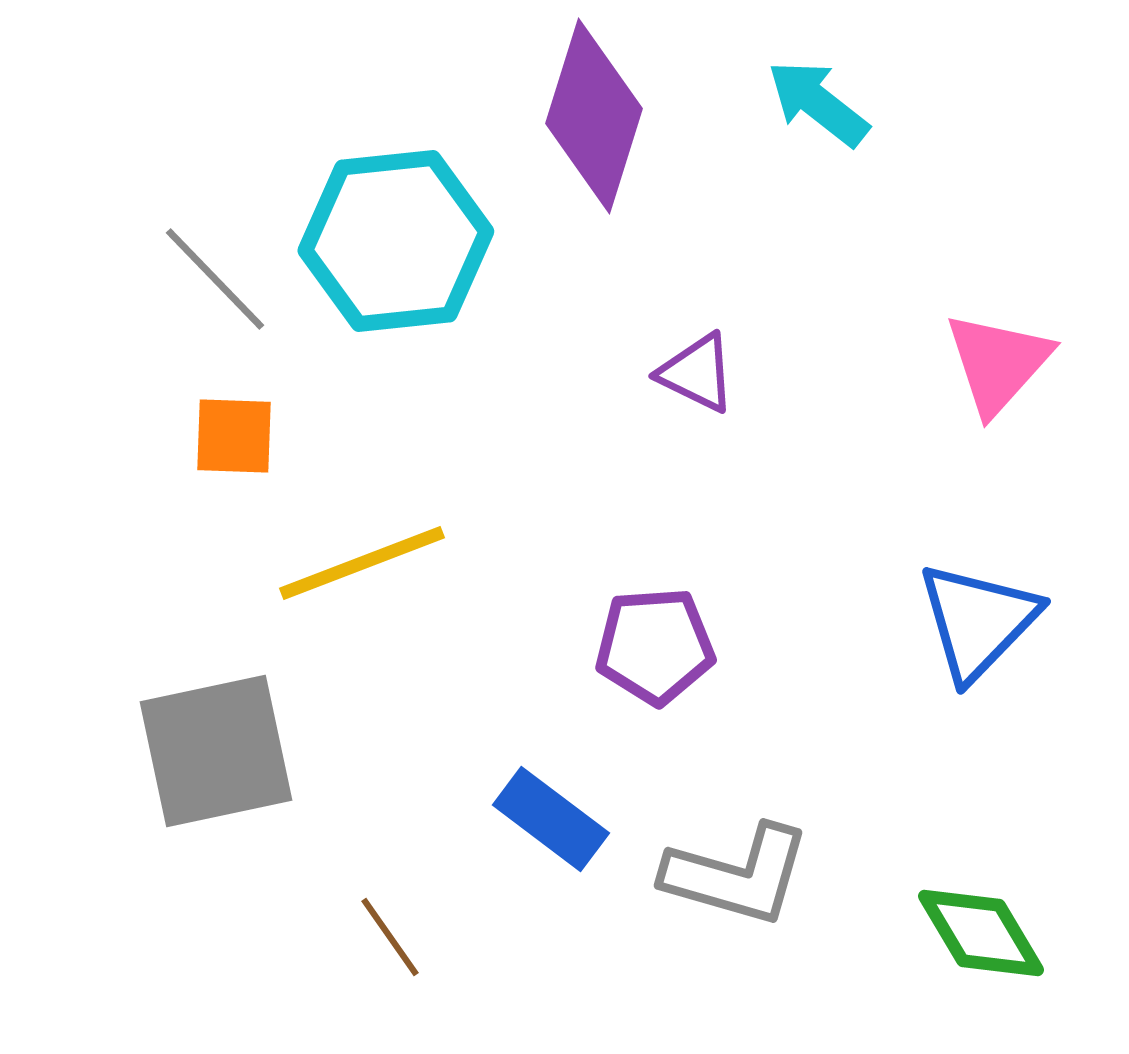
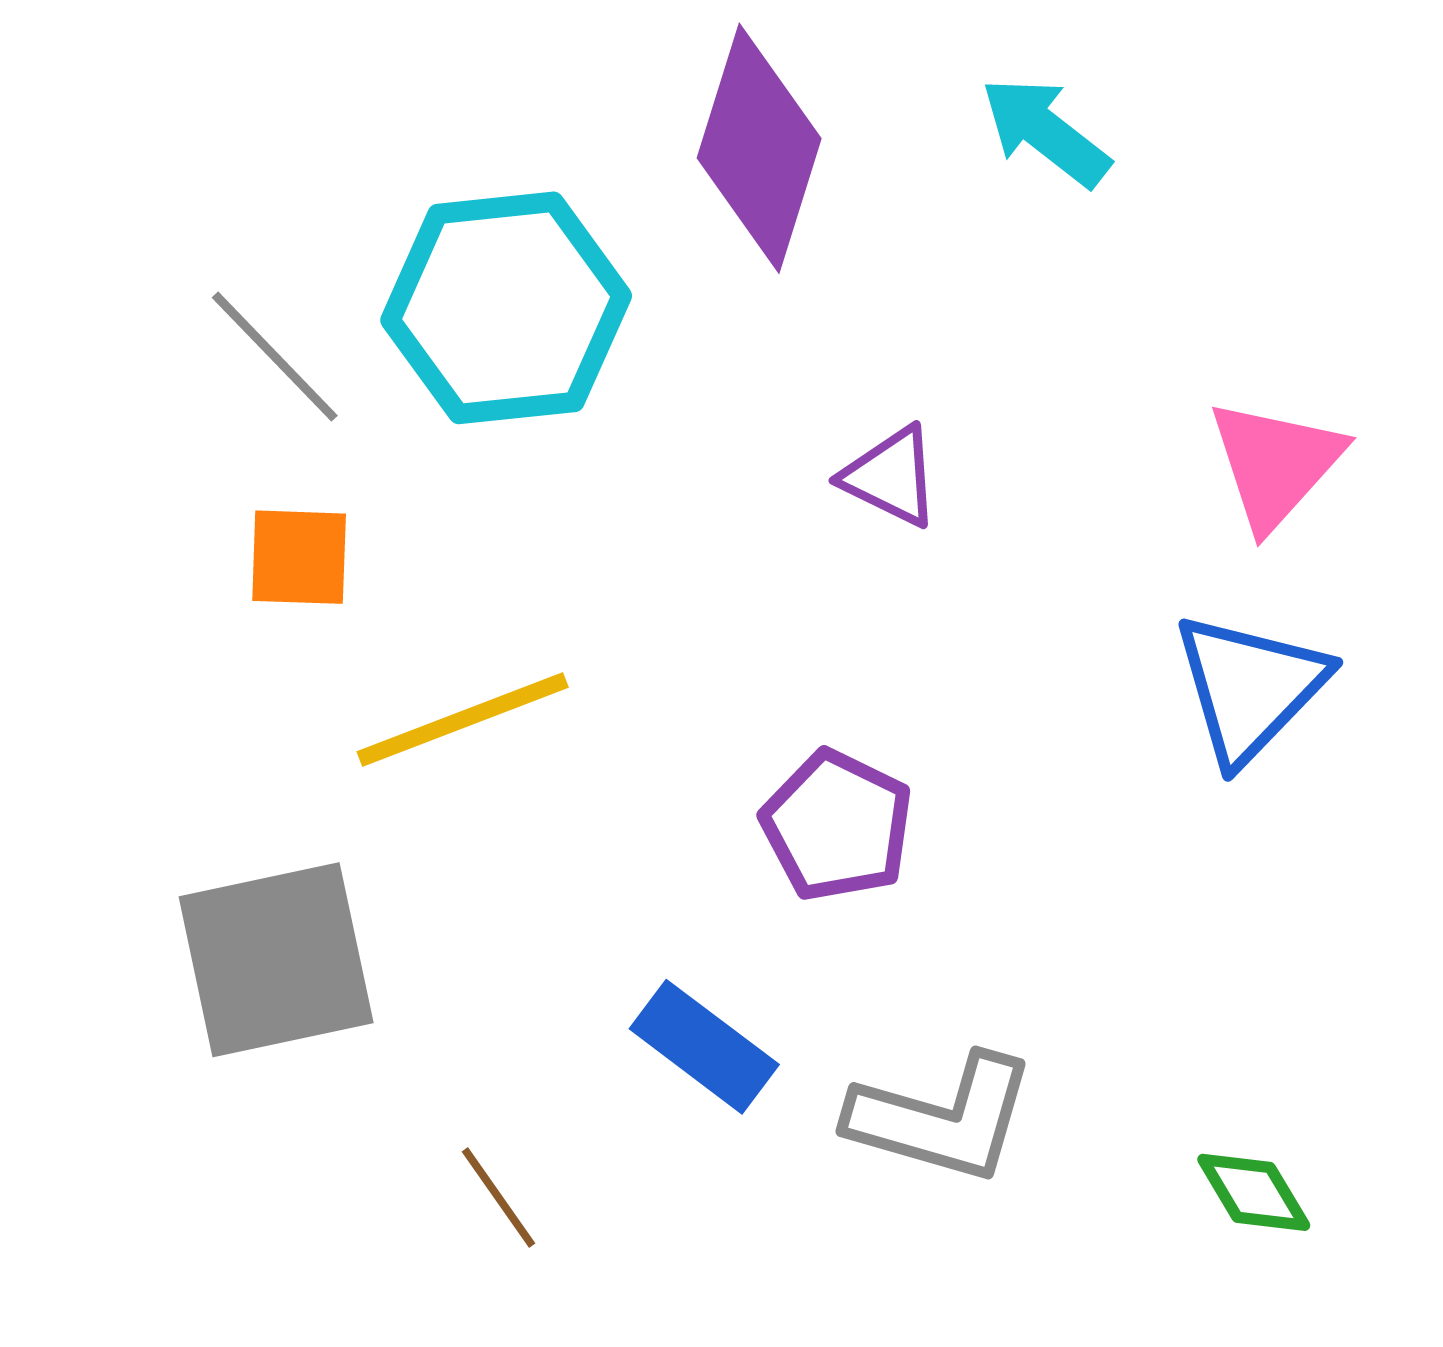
blue triangle: (978, 621) -> (1250, 688), moved
purple pentagon: (655, 646) -> (837, 826), turned 30
green diamond: (981, 933) -> (1254, 1192), size x0.7

